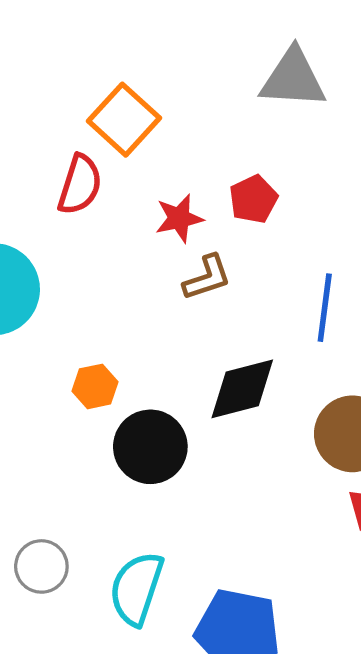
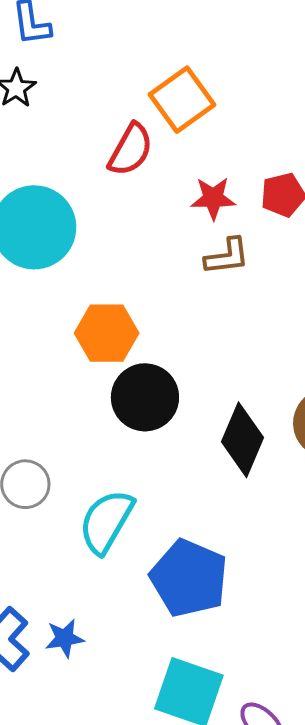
orange hexagon: (95, 386) -> (107, 333), size x1.5
black diamond: (242, 389) -> (243, 440), moved, turned -64

